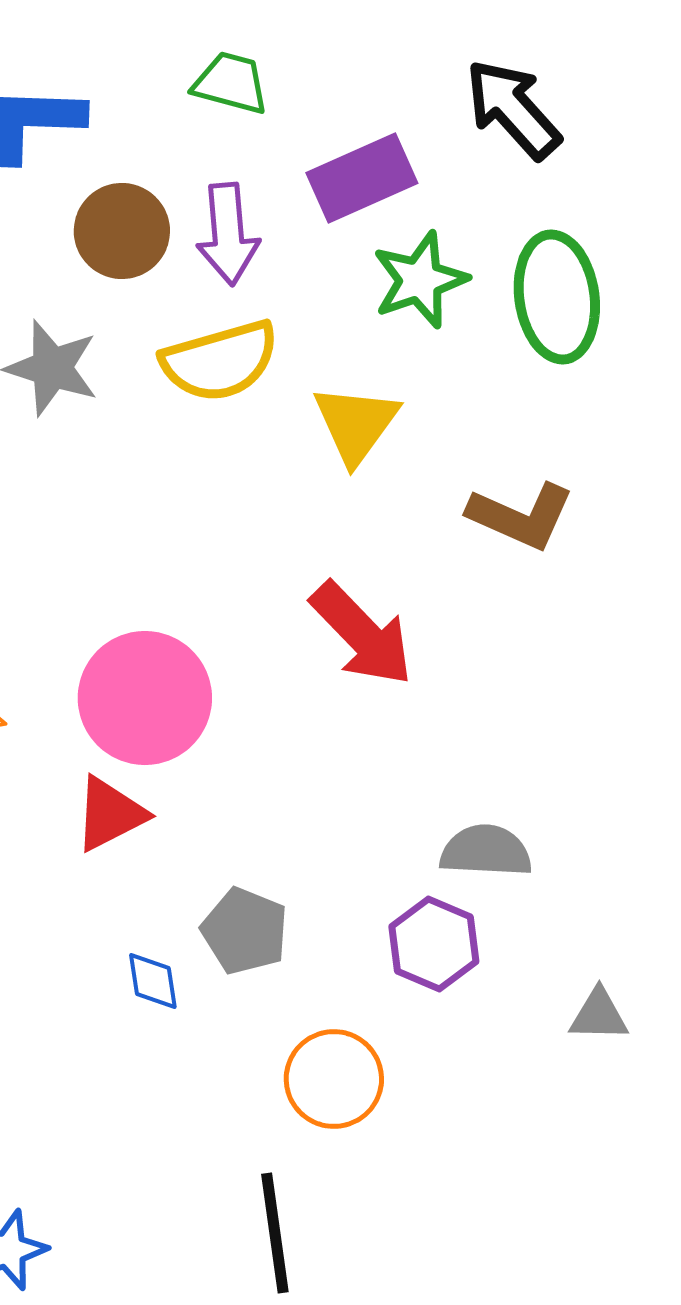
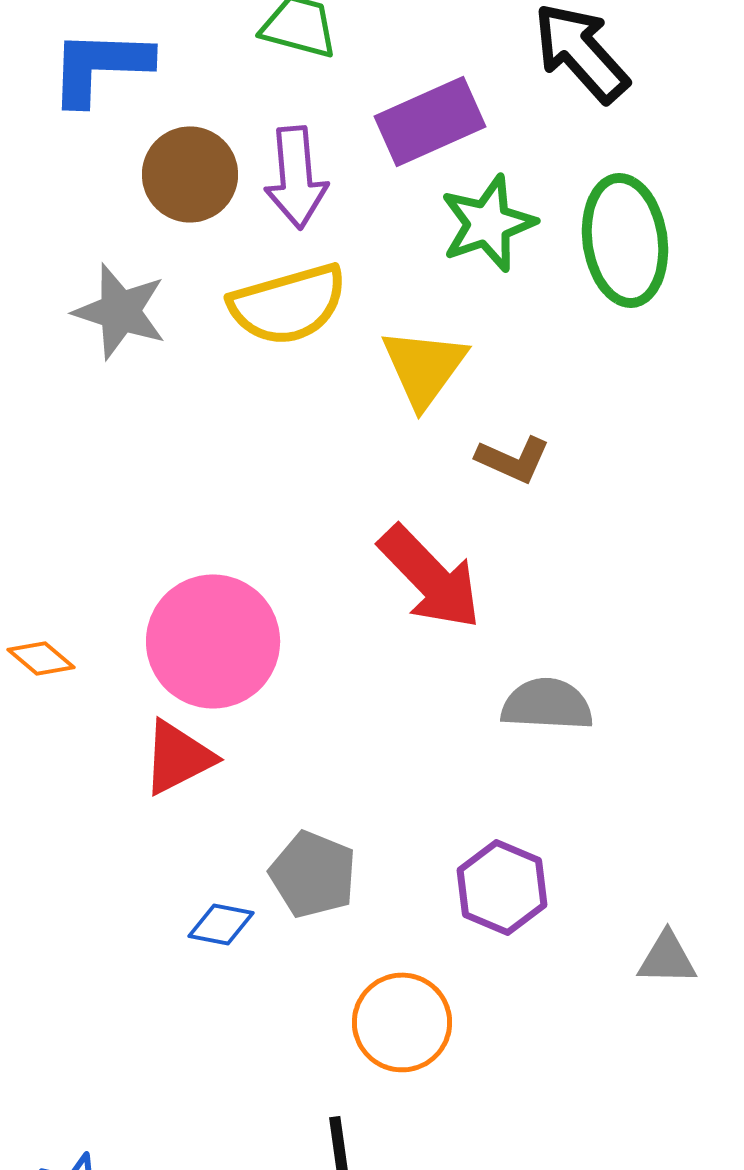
brown L-shape: (521, 516) -> (513, 459), moved, size x0.7
gray semicircle: (486, 851) -> (547, 704), moved
blue diamond: (153, 981) -> (221, 924), turned -70

